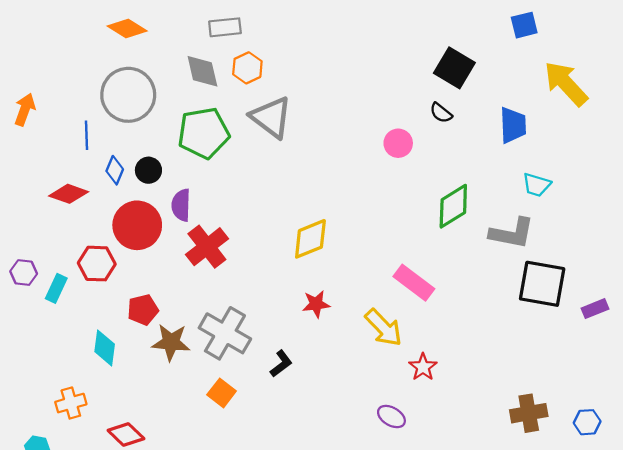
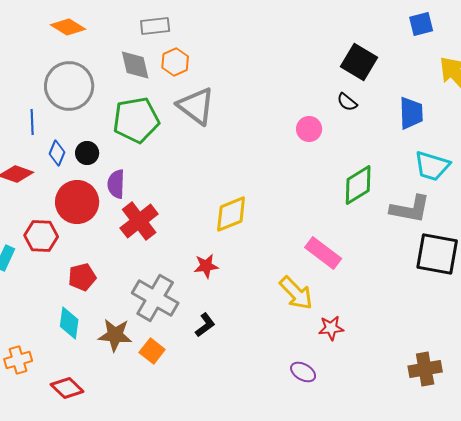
cyan trapezoid: (537, 185) -> (432, 166), size x1.4
red star: (316, 304) -> (206, 266), moved
brown star: (171, 342) -> (115, 335), moved
cyan diamond: (105, 348) -> (69, 323), moved
red star: (423, 367) -> (331, 328), turned 30

